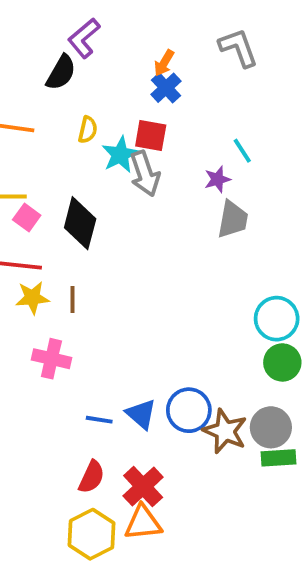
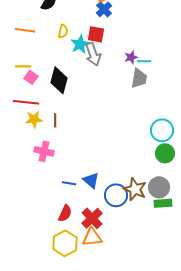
cyan line: (242, 151) -> (144, 61), moved, turned -56
blue circle: (189, 410) -> (116, 195), moved

